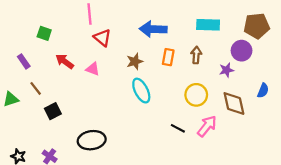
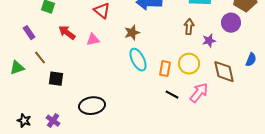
orange rectangle: (168, 57) -> (165, 69), moved
pink triangle: (93, 69) -> (93, 40), turned -32
purple star: (226, 70) -> (209, 41), moved
black square: (53, 111) -> (56, 79), turned 35

